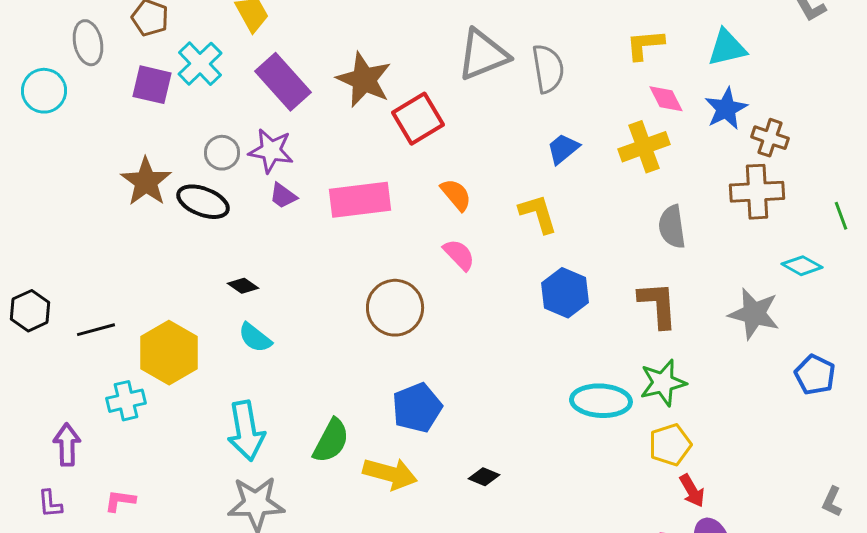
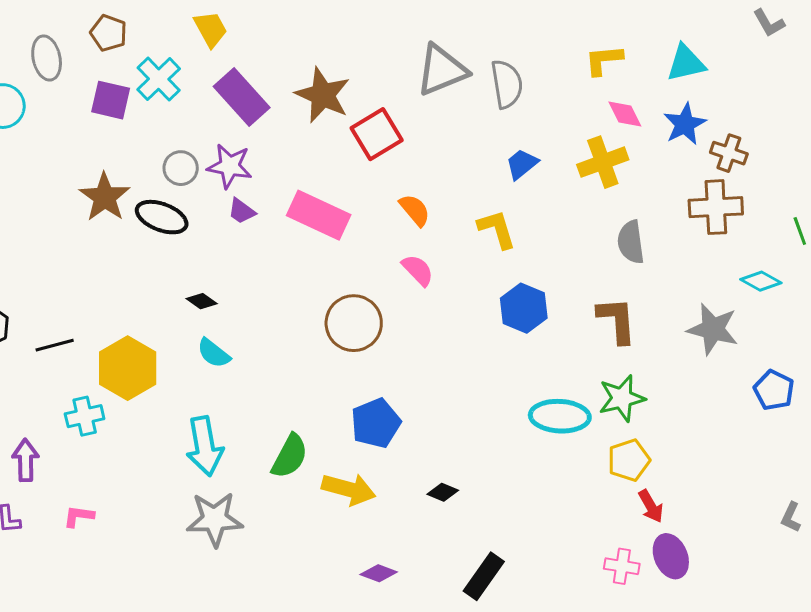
pink rectangle: (360, 200) -> (319, 215), turned 32

